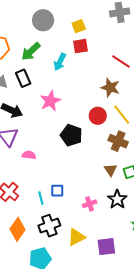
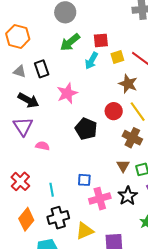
yellow square: (79, 26) -> (117, 57), moved
green arrow: (31, 51) -> (70, 42), moved
cyan arrow: (60, 62) -> (91, 61), moved
blue square: (57, 191) -> (84, 180), moved
pink cross: (90, 204) -> (100, 199), size x1.5

